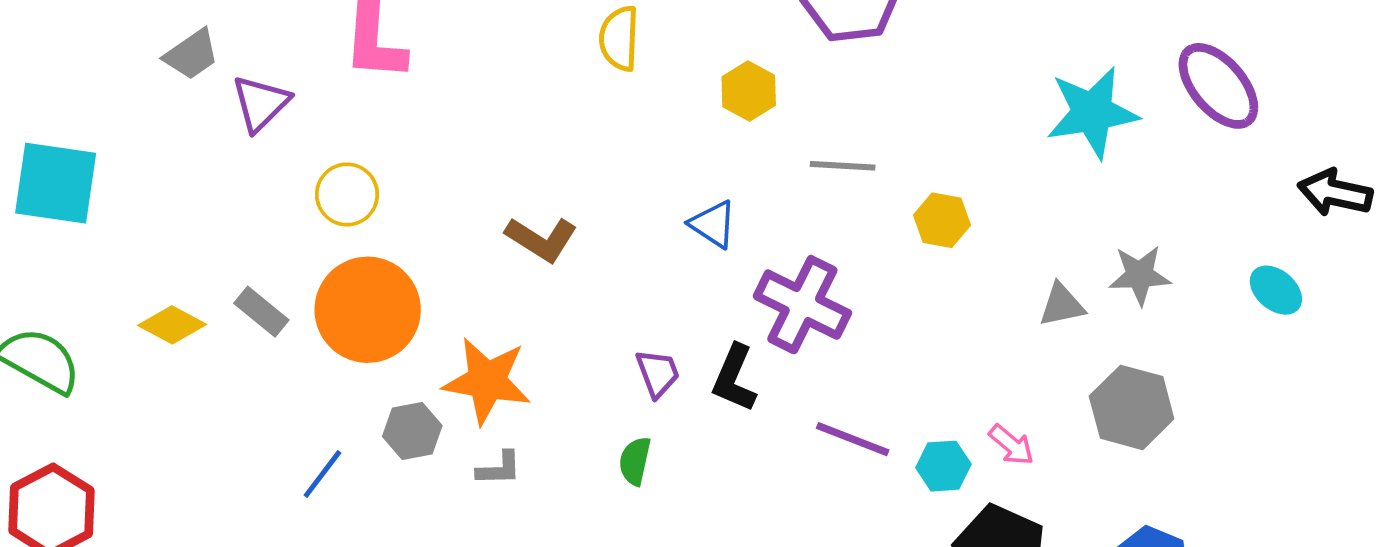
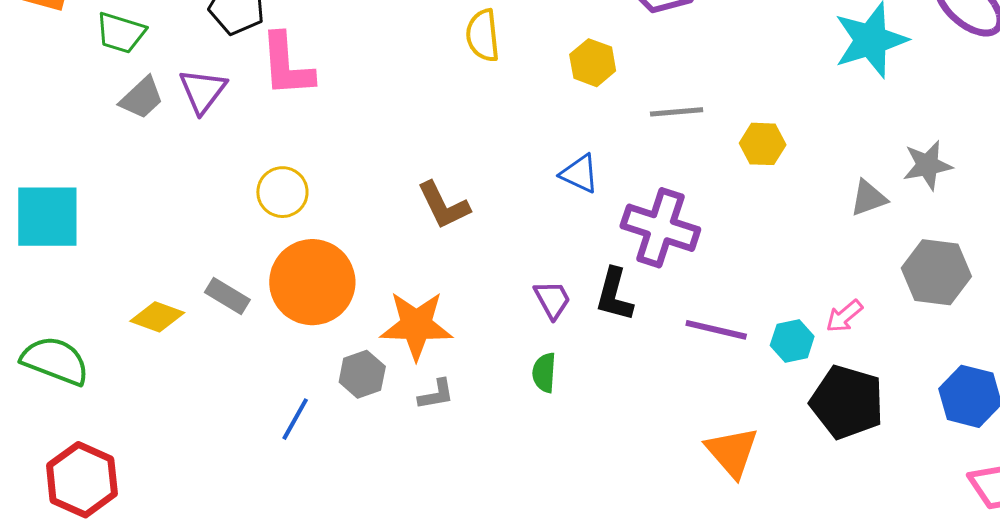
purple triangle: (261, 103) -> (203, 91), moved
brown L-shape: (541, 239) -> (443, 205), turned 40
pink arrow: (1011, 445) -> (844, 316), turned 108

